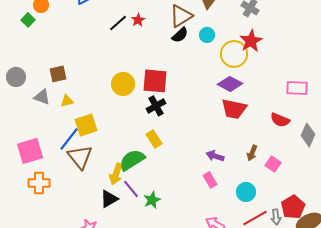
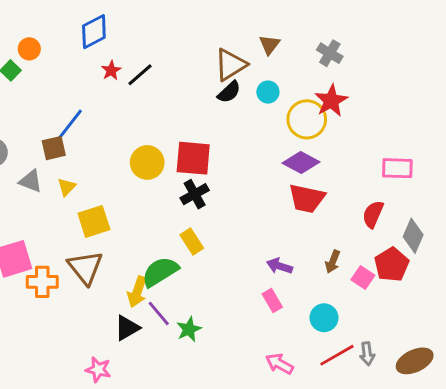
red star: (138, 20) -> (111, 70), moved
yellow triangle: (67, 101) -> (67, 187), turned -32
red semicircle: (280, 120) -> (373, 214), turned 90
blue line: (69, 139) -> (70, 125), moved
orange cross: (39, 183) -> (42, 282), moved
red pentagon: (293, 207) -> (392, 265), moved

